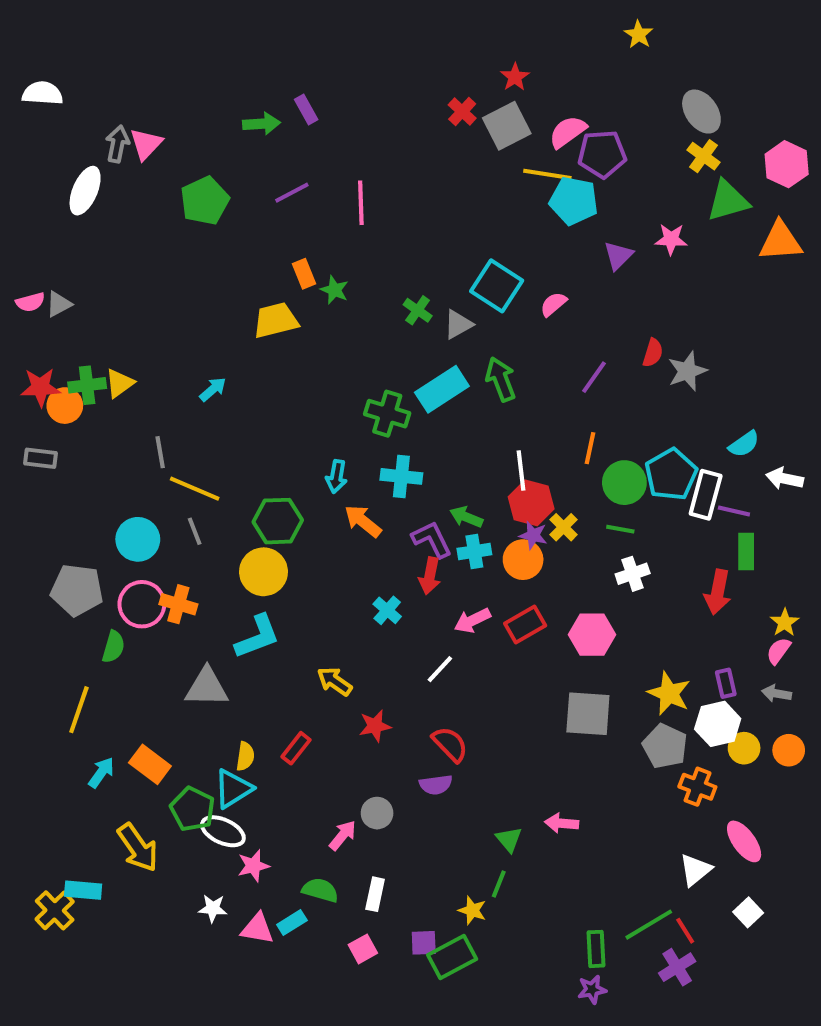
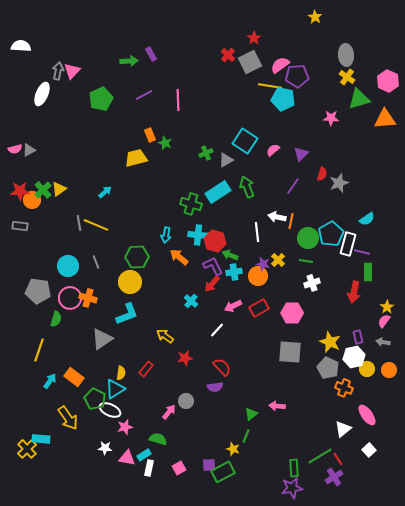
gray ellipse: (701, 112) -> (346, 55), turned 30
purple triangle: (618, 255) -> (301, 154), moved
green cross: (418, 310) -> (206, 153), turned 32
green cross: (87, 385) -> (43, 190), turned -36
white arrow: (785, 479) -> (277, 217), moved
yellow line: (195, 489) -> (96, 225), moved
red hexagon: (531, 503) -> (215, 241), moved
red arrow: (430, 576) -> (212, 284), turned 30
gray triangle: (207, 687) -> (102, 339), turned -35
green triangle: (509, 839) -> (251, 414), turned 32
white rectangle: (375, 894) -> (149, 468), moved
purple star: (592, 989) -> (292, 488), size x1.5

